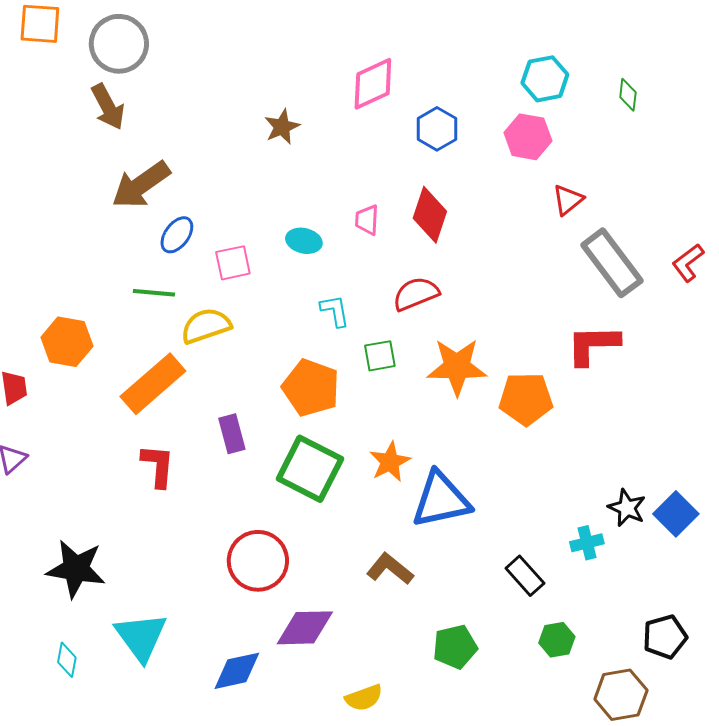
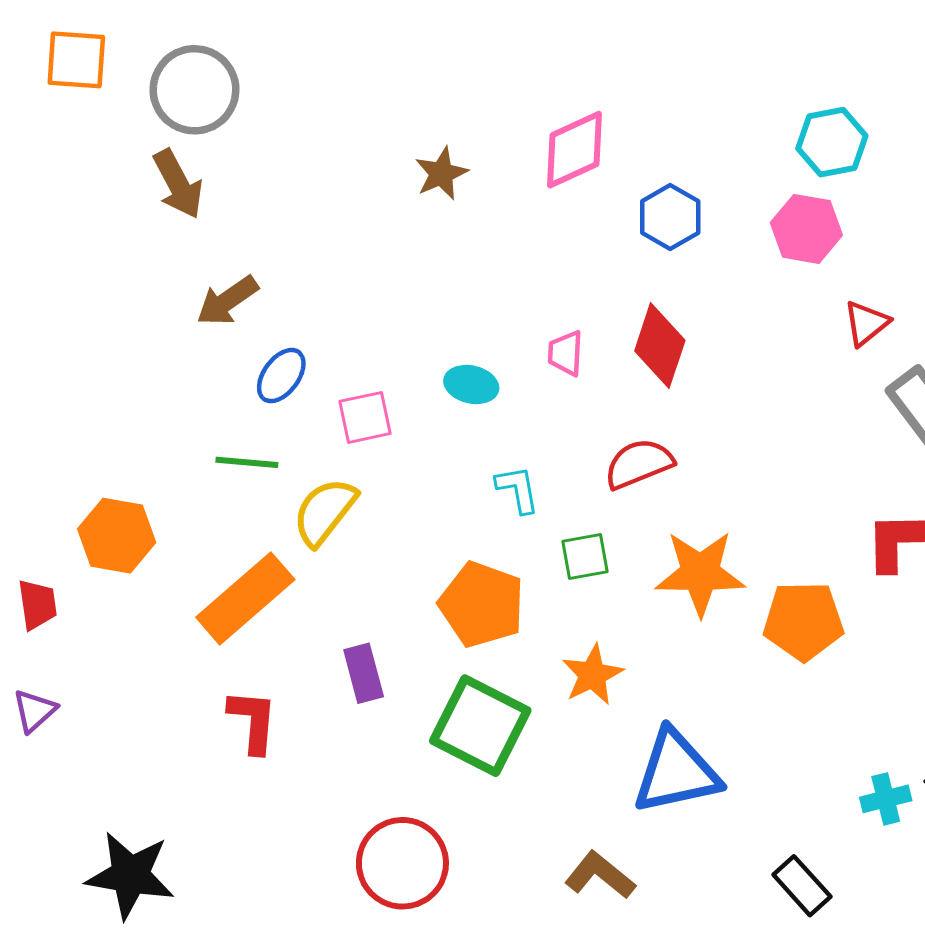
brown star: (282, 127) -> (441, 174), moved
brown arrow: (141, 185) -> (227, 301), size x0.7
yellow semicircle: (206, 326) -> (325, 512), turned -33
orange star: (390, 462) -> (592, 675), moved
cyan cross: (587, 543) -> (886, 799), moved

